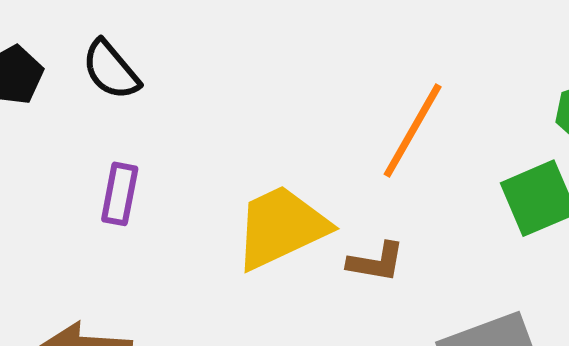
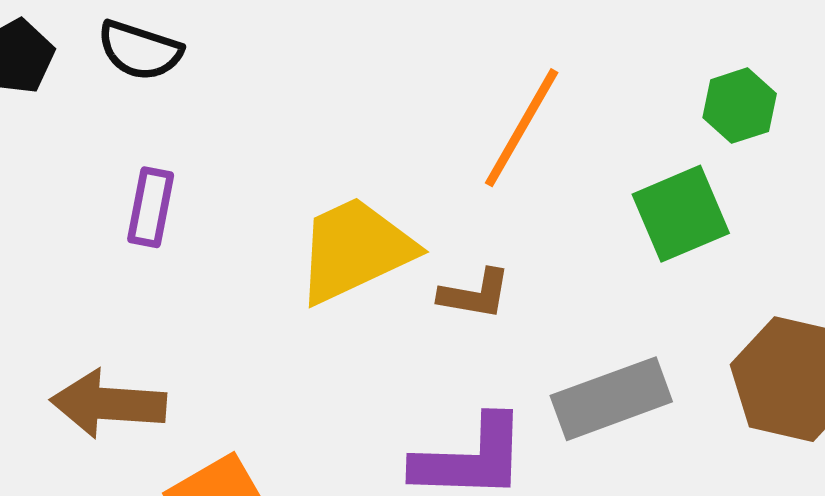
black semicircle: (111, 70) -> (140, 50), turned -32

